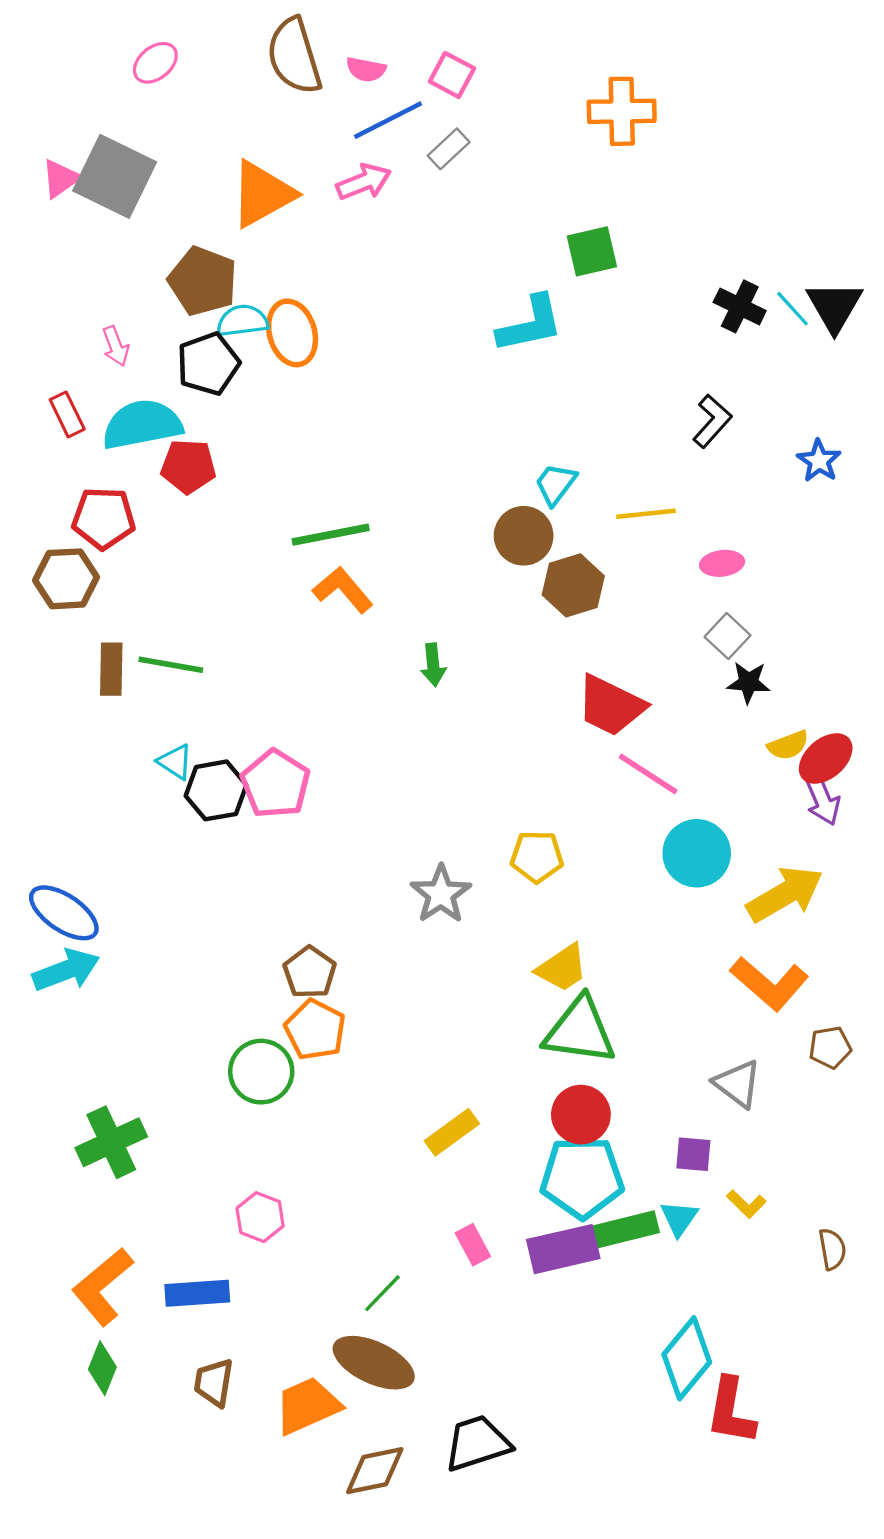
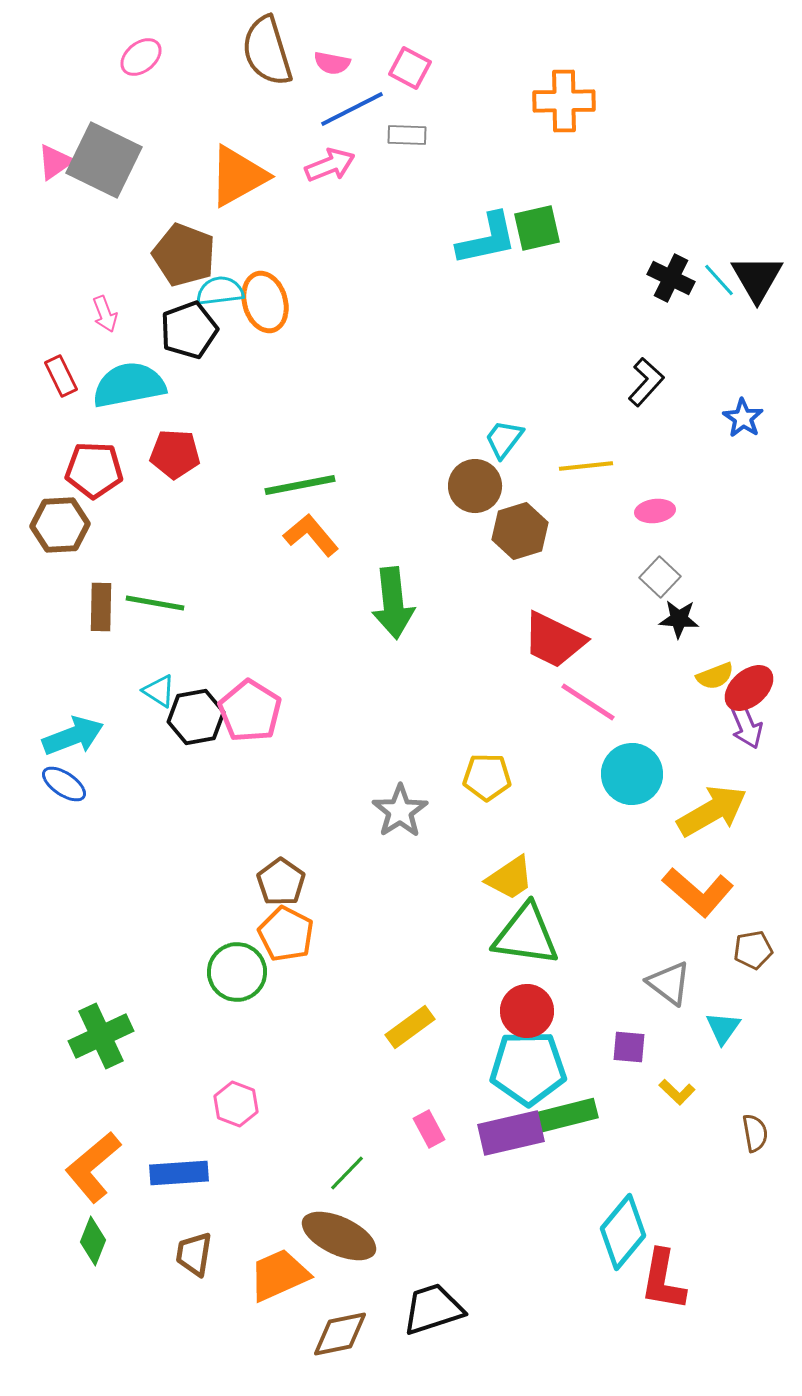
gray rectangle: (449, 149) -> (407, 135), turned 45
cyan L-shape: (530, 324) -> (487, 239), moved
red pentagon: (188, 466) -> (175, 454), moved
green arrow: (433, 665) -> (393, 603), size x1.8
blue ellipse: (64, 913) -> (64, 784), moved, size x0.7
cyan arrow: (66, 970) -> (73, 736), moved
cyan triangle: (679, 1218) -> (723, 1028), moved

